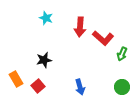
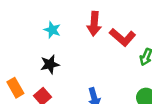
cyan star: (46, 18) -> (52, 30), moved

